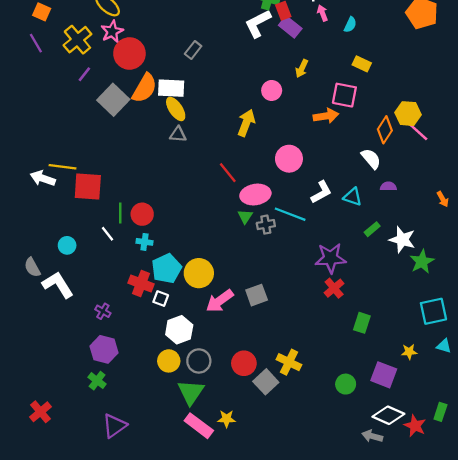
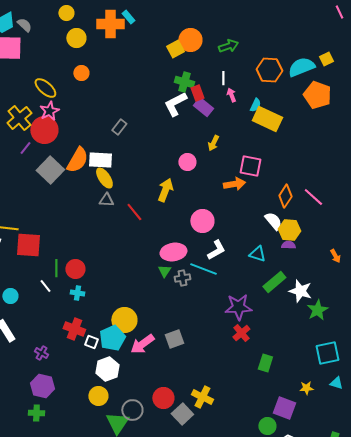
red circle: (129, 53) -> (44, 130), moved
yellow rectangle: (362, 64) -> (267, 119), moved, size x1.8
yellow hexagon: (408, 114) -> (289, 230), moved
red line: (228, 173) -> (134, 212), moved
white L-shape: (321, 192) -> (216, 250), moved
green rectangle: (372, 229) -> (274, 282), size x1.6
cyan pentagon: (166, 268) -> (112, 338), moved
gray circle: (199, 361) -> (132, 410), moved
green cross: (97, 381) -> (36, 413), turned -35
green circle: (346, 384) -> (267, 426), moved

